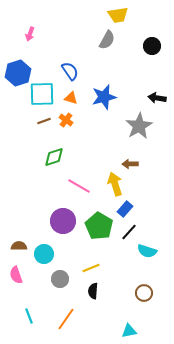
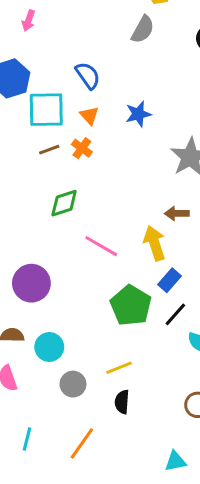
blue star: (104, 97) -> (138, 114), size x0.7
orange triangle: (71, 98) -> (89, 116), turned 32
purple circle: (63, 221) -> (31, 283), moved
cyan line: (29, 316) -> (27, 439), turned 35

